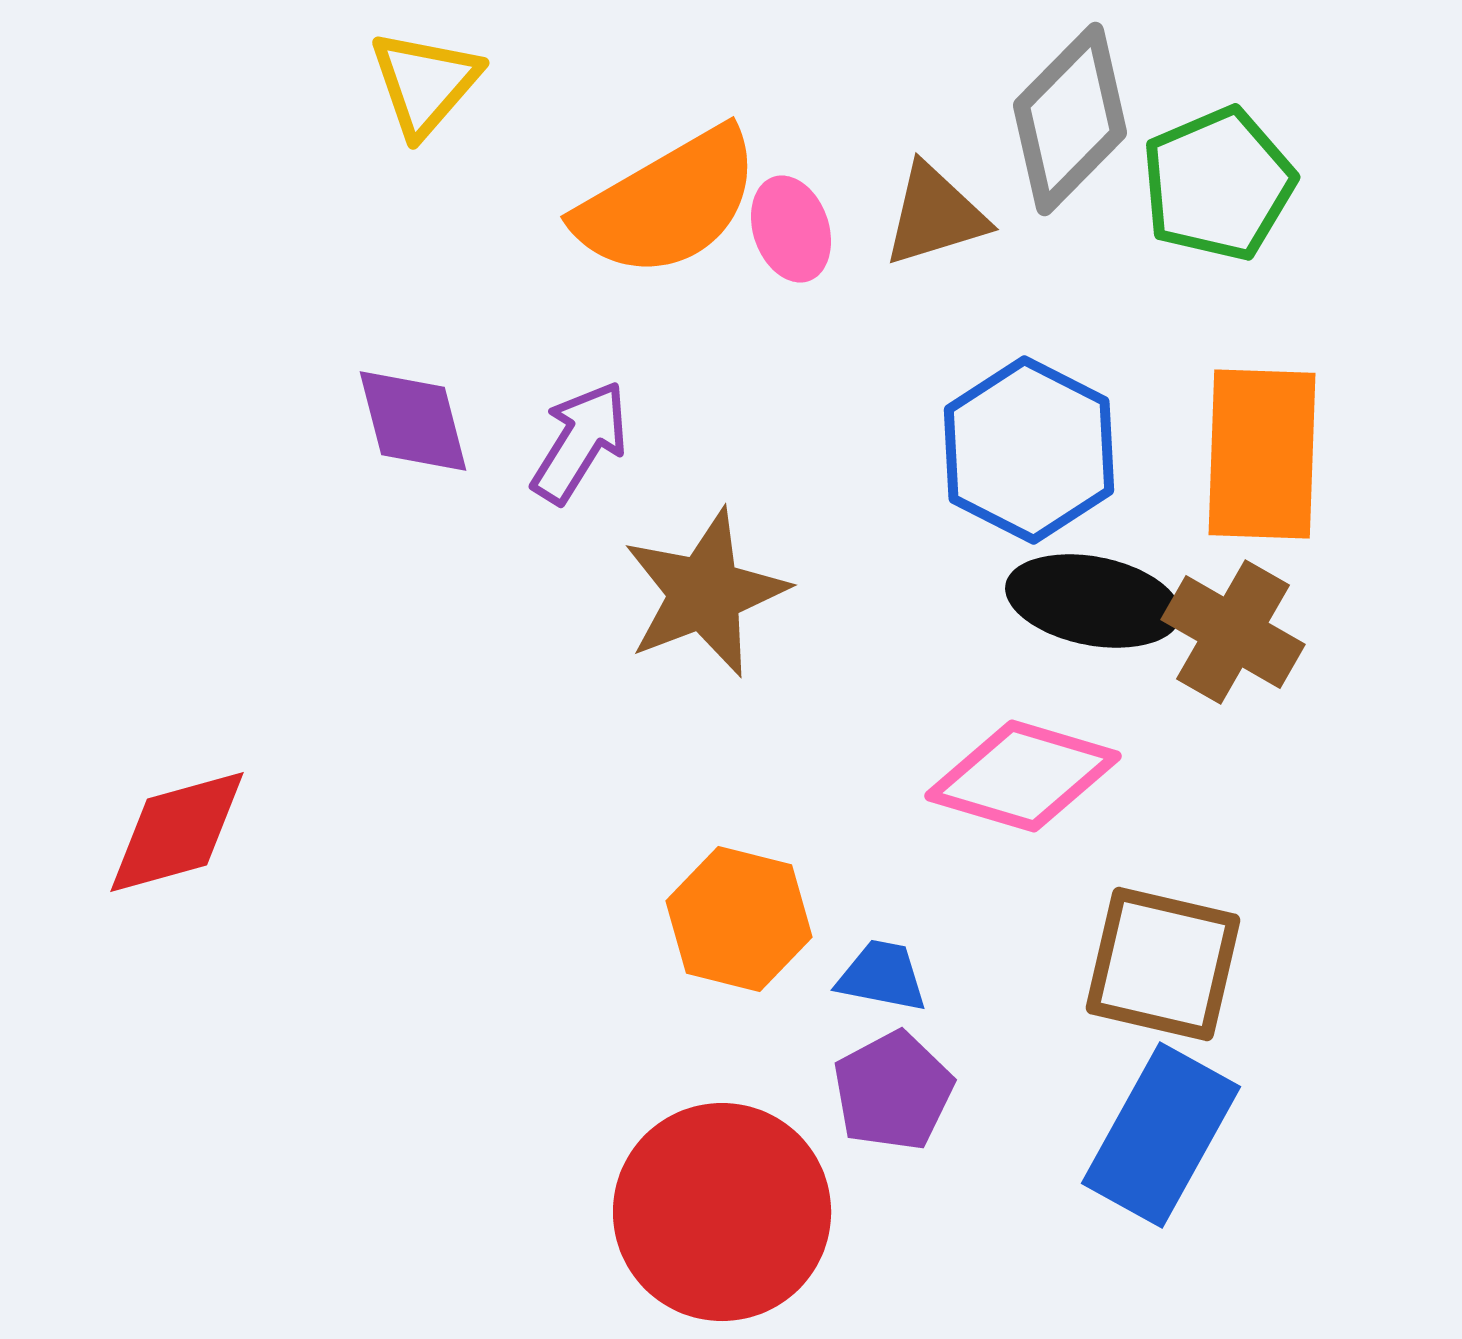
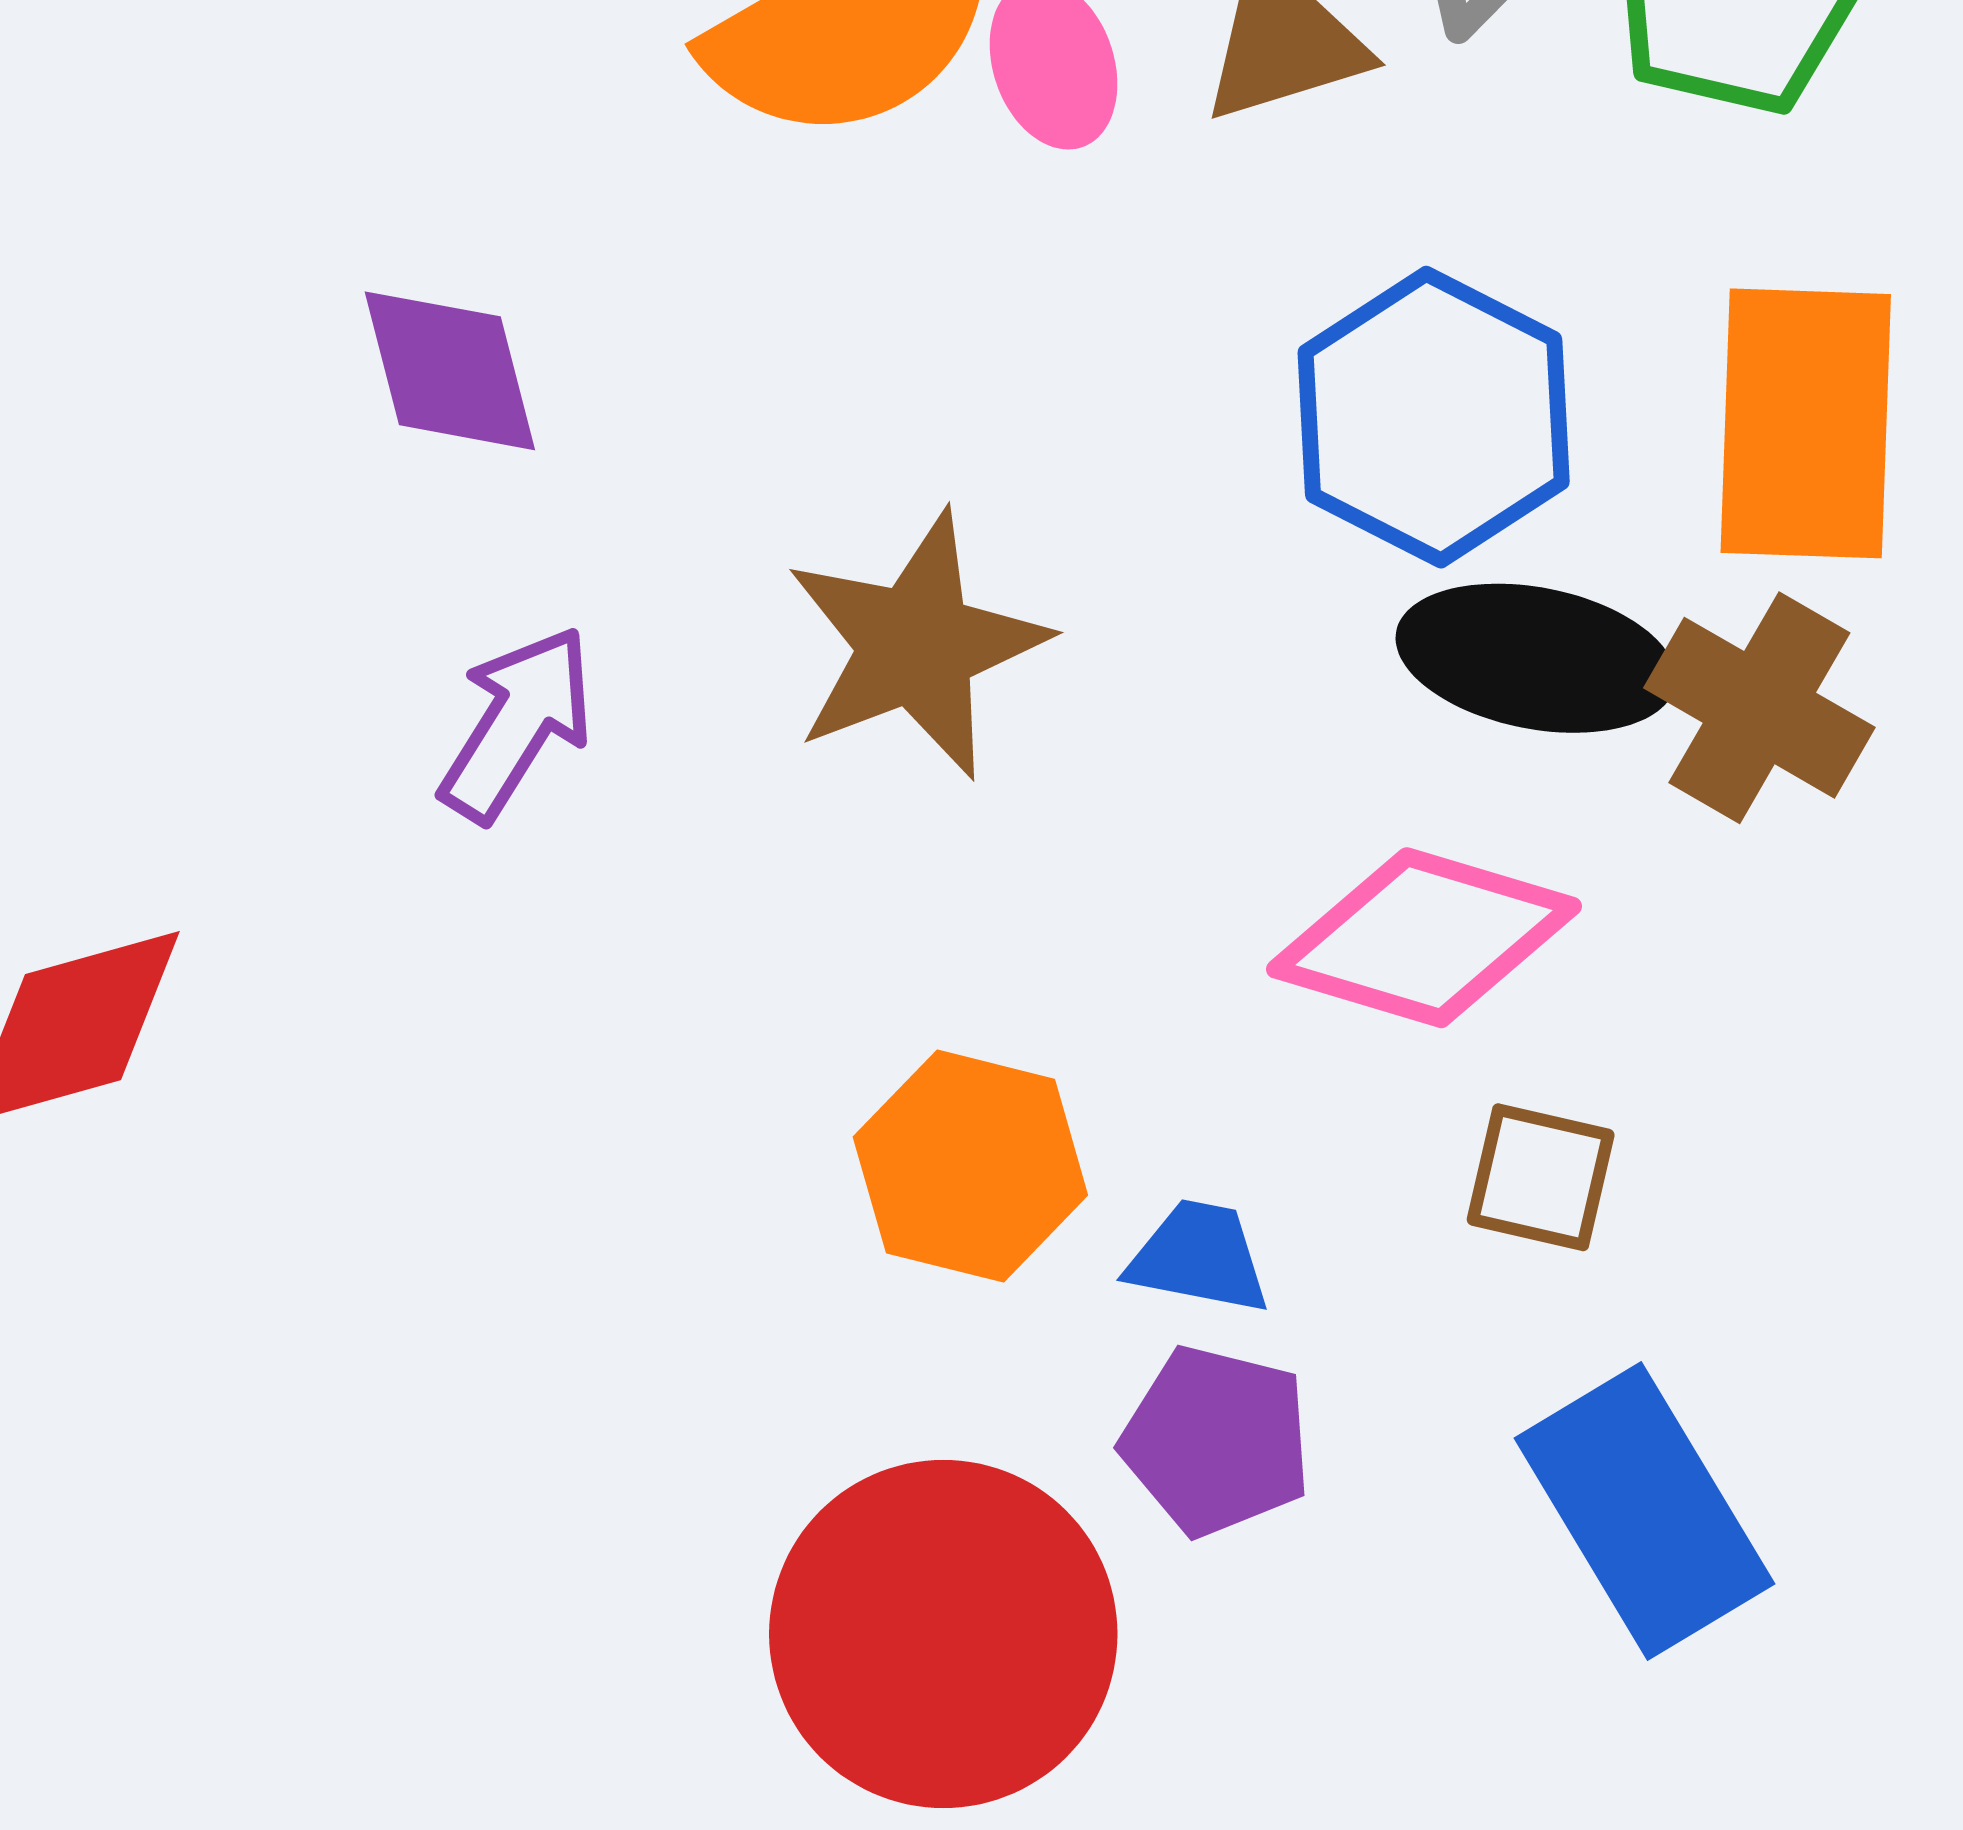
purple arrow: (580, 442) -> (517, 724), moved
brown square: (1163, 964) -> (1541, 1177), moved, size x0.6
purple pentagon: (893, 1091) -> (1216, 1441), turned -30
blue rectangle: (1161, 1135) -> (1644, 1511), turned -60

